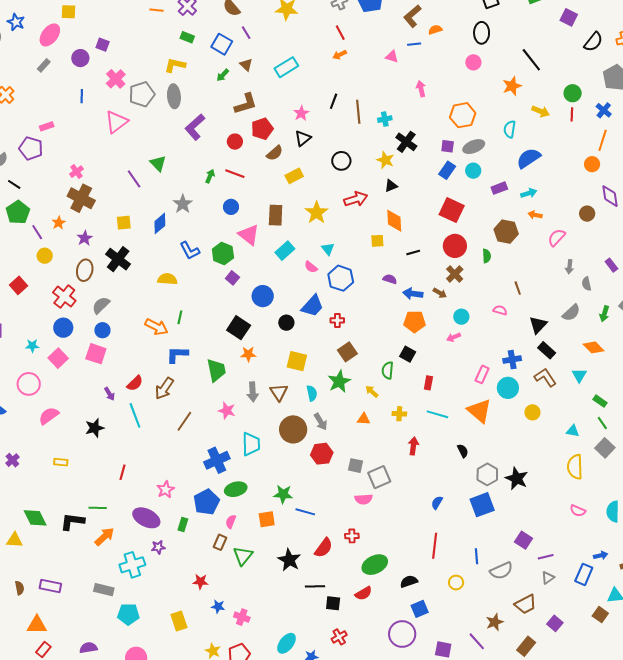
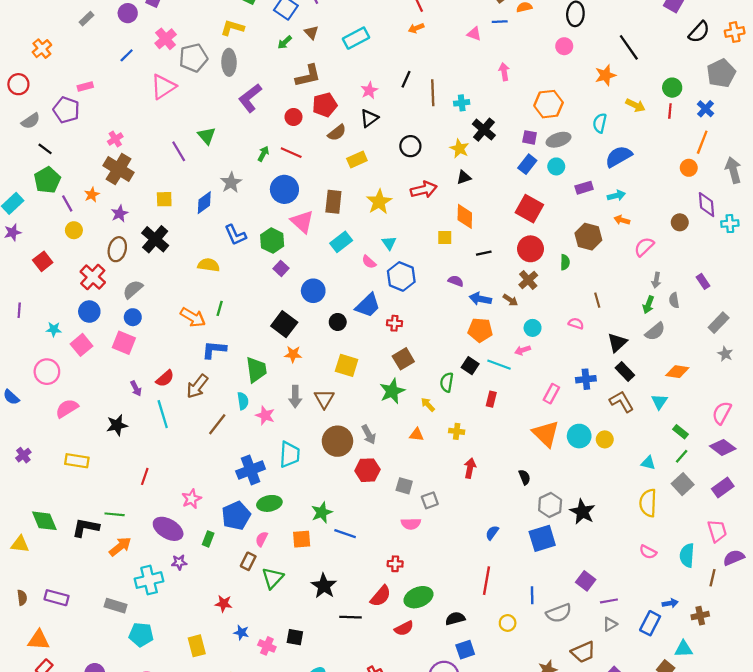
blue line: (82, 96) -> (127, 55), turned 40
blue circle: (231, 207) -> (284, 189), size x1.6
green arrow: (604, 314) -> (648, 305), moved
orange diamond: (594, 347) -> (677, 372), turned -40
cyan circle: (508, 388) -> (579, 436), moved
cyan semicircle: (312, 393) -> (243, 401), moved
cyan line: (437, 414) -> (499, 365), moved
green line: (602, 423) -> (682, 456), turned 72
yellow rectangle: (61, 462) -> (77, 461), size x1.5
gray square: (379, 477) -> (430, 500), size x0.7
green star: (283, 494) -> (322, 512), turned -30
red semicircle: (324, 548) -> (381, 596), moved
black square: (333, 603) -> (295, 637), moved

